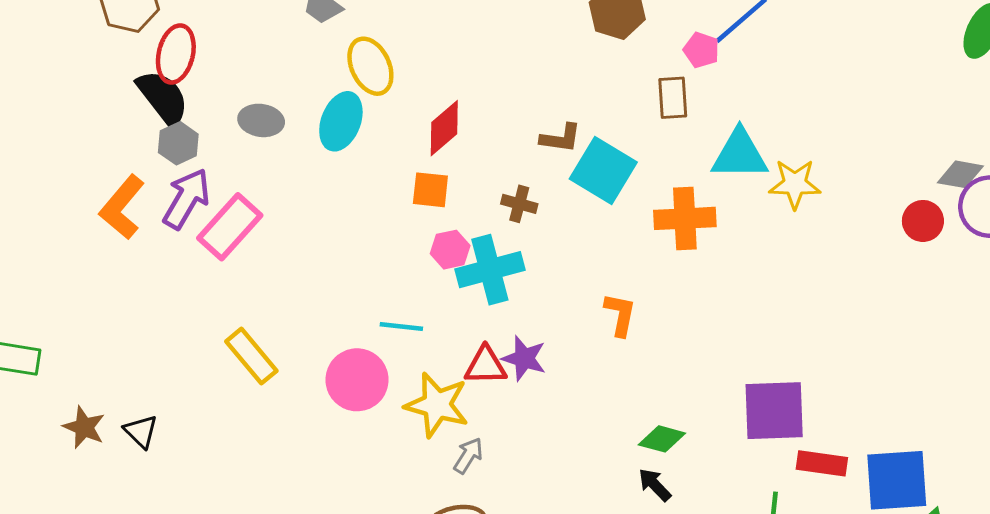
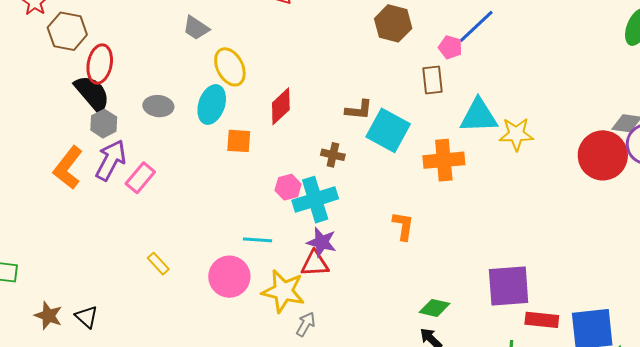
orange square: (430, 190) -> (239, 141), moved
red circle: (923, 221) -> (603, 155), size x1.8
pink rectangle: (230, 227) -> (140, 178), size x0.7
yellow rectangle: (251, 356) -> (158, 264), size x0.6
purple star: (524, 358) -> (322, 242), moved

